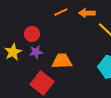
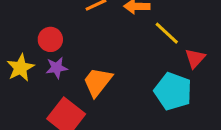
orange trapezoid: (62, 61) -> (98, 82), turned -50

